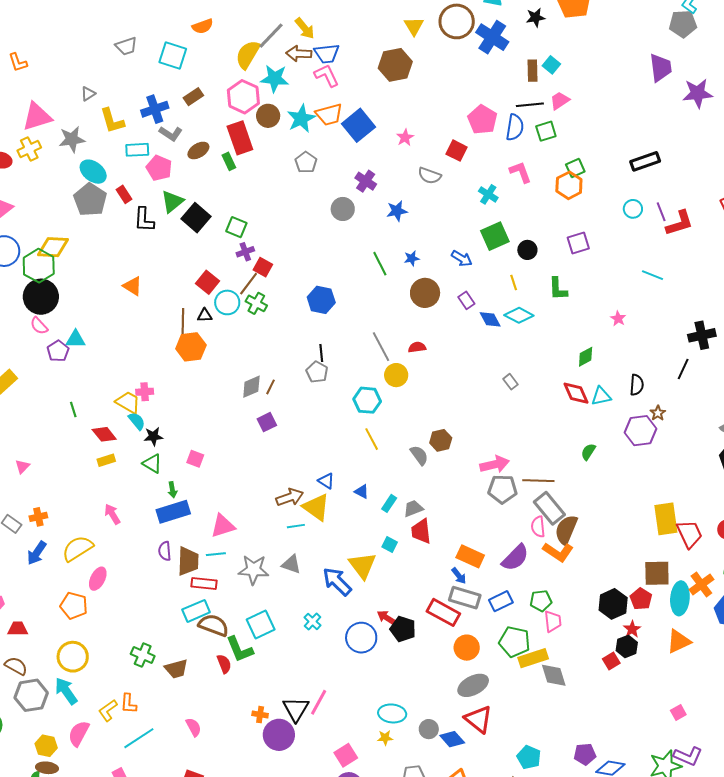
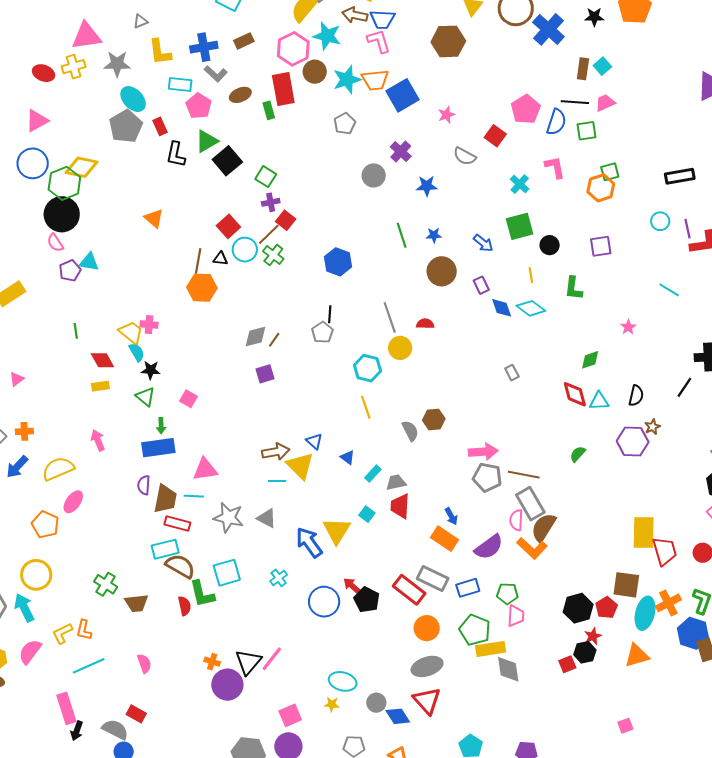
blue arrow: (459, 576) -> (451, 516), moved

